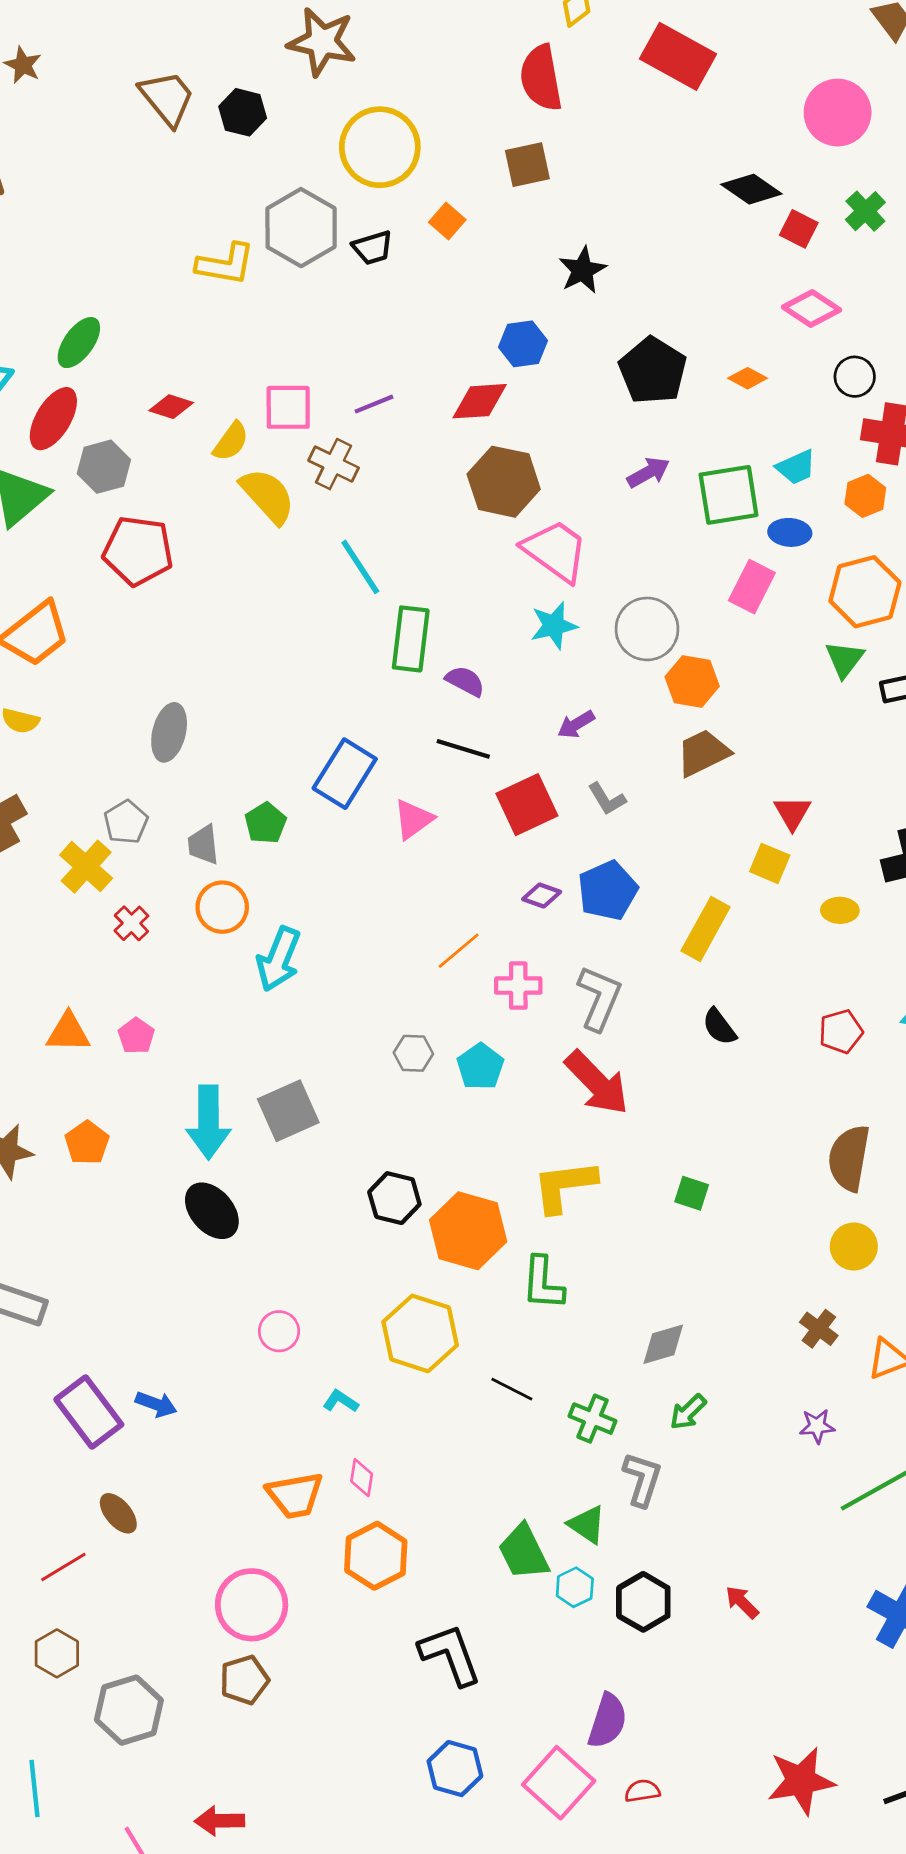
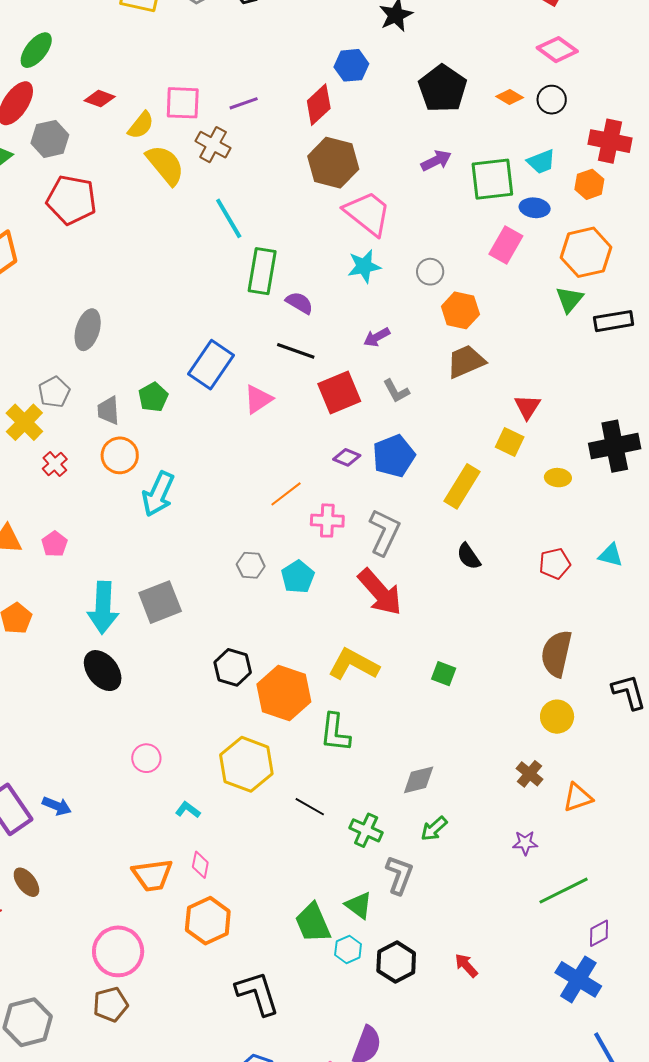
black circle: (855, 377) -> (552, 100), moved
red diamond: (480, 401) -> (319, 105), turned -42
gray circle: (647, 629) -> (430, 272), size x0.6
yellow L-shape: (564, 1186) -> (354, 664), turned 33

